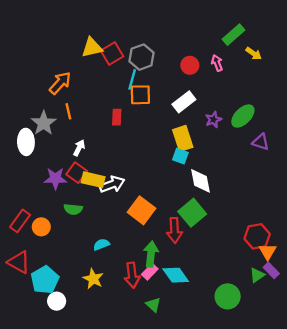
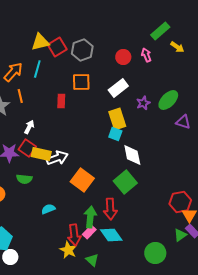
cyan line: (132, 79) -> (37, 69), moved
red arrow: (175, 230) -> (110, 209), moved
yellow star: (93, 279) -> (68, 250), moved

